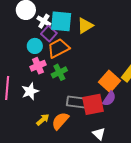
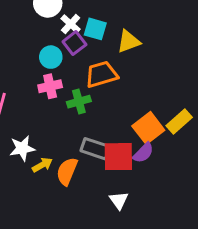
cyan square: (61, 21) -> (95, 29), size x0.7
orange trapezoid: (58, 48) -> (101, 74), moved
white star: (30, 91) -> (22, 148), moved
orange semicircle: (60, 121) -> (67, 171), turned -30

